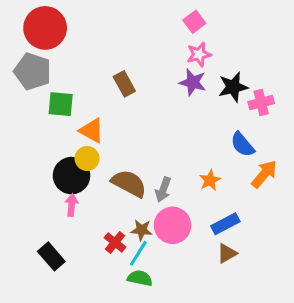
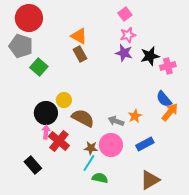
green square: (61, 104) -> (39, 67), turned 36
orange triangle: (92, 131) -> (79, 36), moved
blue semicircle: (242, 145) -> (164, 99), moved
yellow circle: (87, 158) -> (64, 100), moved
gray arrow: (163, 190) -> (116, 121), moved, turned 91
red cross: (115, 242) -> (59, 141), moved, size x1.5
brown triangle: (227, 253) -> (150, 180), moved, size x1.5
green semicircle: (140, 278) -> (100, 178), moved

